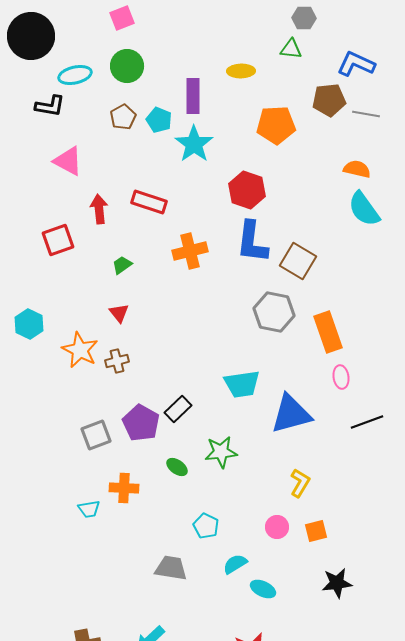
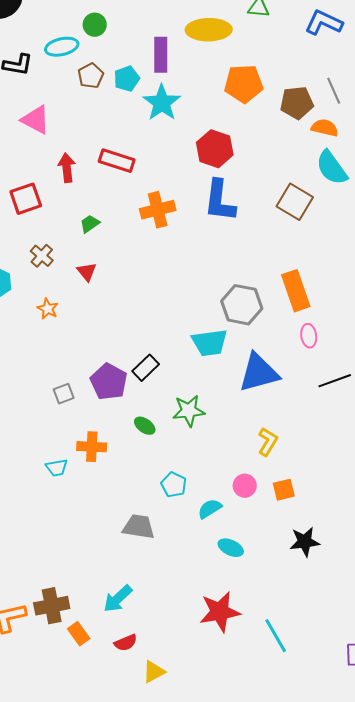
green circle: (127, 66) -> (95, 25), size x0.7
yellow ellipse: (241, 71) -> (209, 30), size x1.6
cyan ellipse: (75, 75) -> (62, 47), moved
brown pentagon: (329, 100) -> (297, 103), moved
gray line: (366, 114) -> (334, 91), moved, turned 56
cyan pentagon: (159, 120) -> (127, 79), turned 30
brown square: (298, 261) -> (295, 202), moved
gray hexagon: (274, 312) -> (242, 305), moved
orange star: (80, 350) -> (48, 309), size x0.6
brown cross: (117, 361) -> (42, 256), moved, turned -35
gray square: (96, 435) -> (64, 394), size x0.7
cyan semicircle: (235, 564) -> (210, 509), moved

